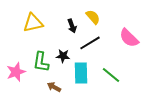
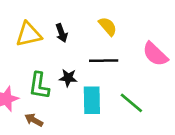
black arrow: (72, 26) -> (62, 33), moved
black line: (90, 43) -> (104, 61), turned 30
brown arrow: (54, 87) -> (34, 120), moved

